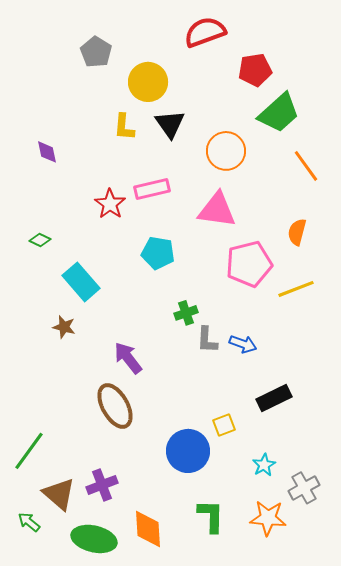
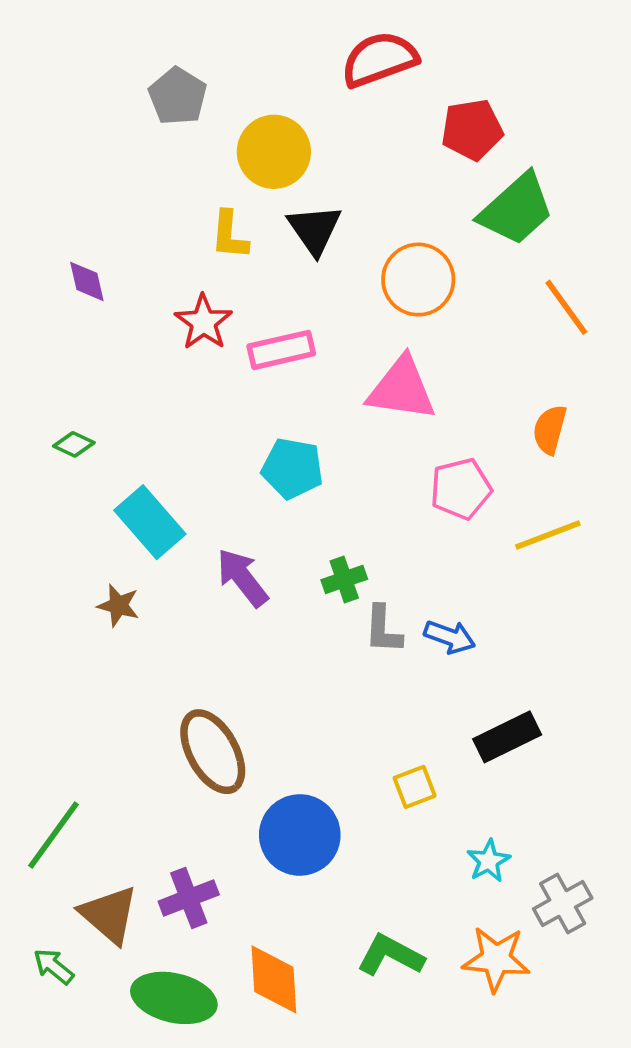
red star: (110, 204) -> (203, 322), moved
pink pentagon: (249, 264) -> (461, 489), size x0.7
purple arrow: (128, 358) -> (242, 578), moved
blue circle: (188, 451) -> (300, 835), moved
green L-shape: (211, 516) -> (390, 955), turned -63

